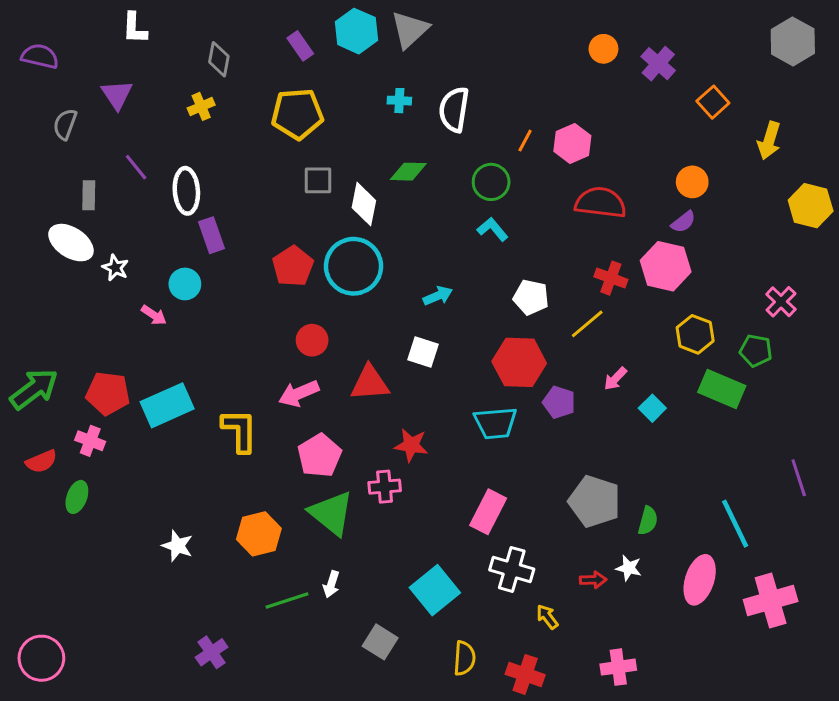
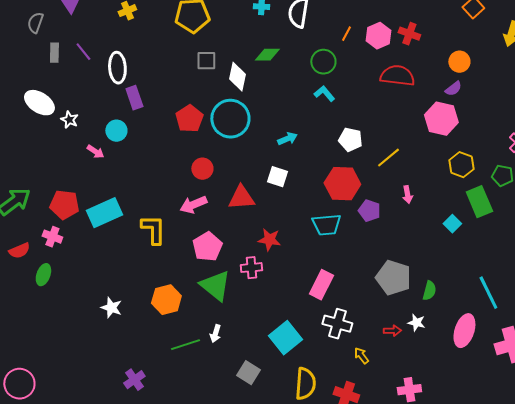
gray rectangle: (89, 195) -> (54, 53), moved
red cross: (611, 278) -> (409, 34), moved
pink arrow: (615, 379) -> (407, 195), turned -54
green rectangle: (722, 389) -> (479, 202), turned 44
cyan square: (652, 408) -> (452, 224), moved
yellow semicircle: (464, 658) -> (305, 384), size x1.4

